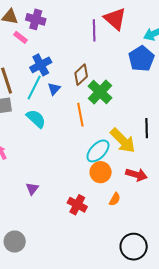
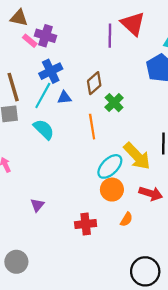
purple cross: (36, 19) -> (45, 36), moved
blue triangle: (54, 89) -> (64, 98), turned 40
green cross: (100, 92) -> (114, 103), size x0.7
red cross: (77, 205) -> (86, 224), turned -36

